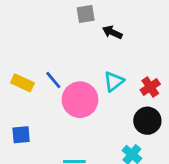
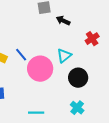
red cross: (150, 87) -> (92, 39), moved
black circle: (147, 121) -> (78, 78), moved

